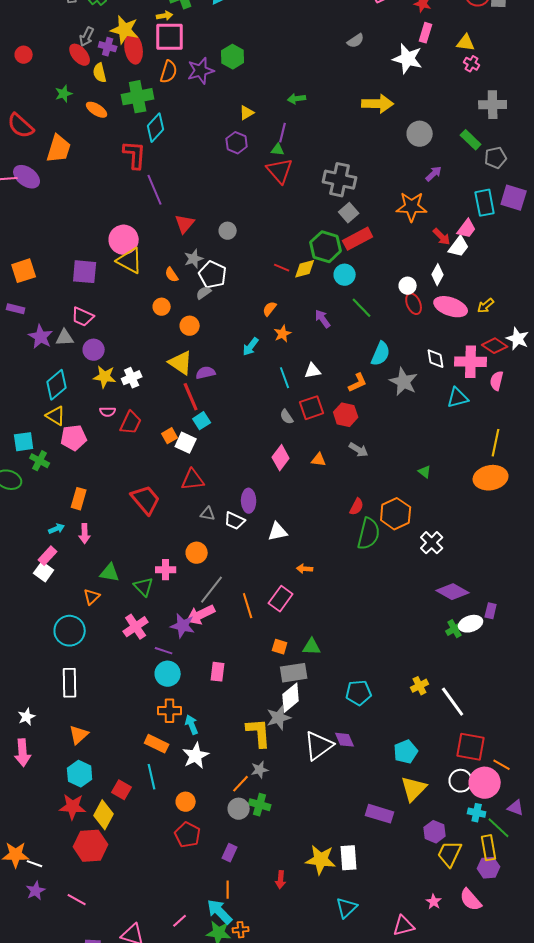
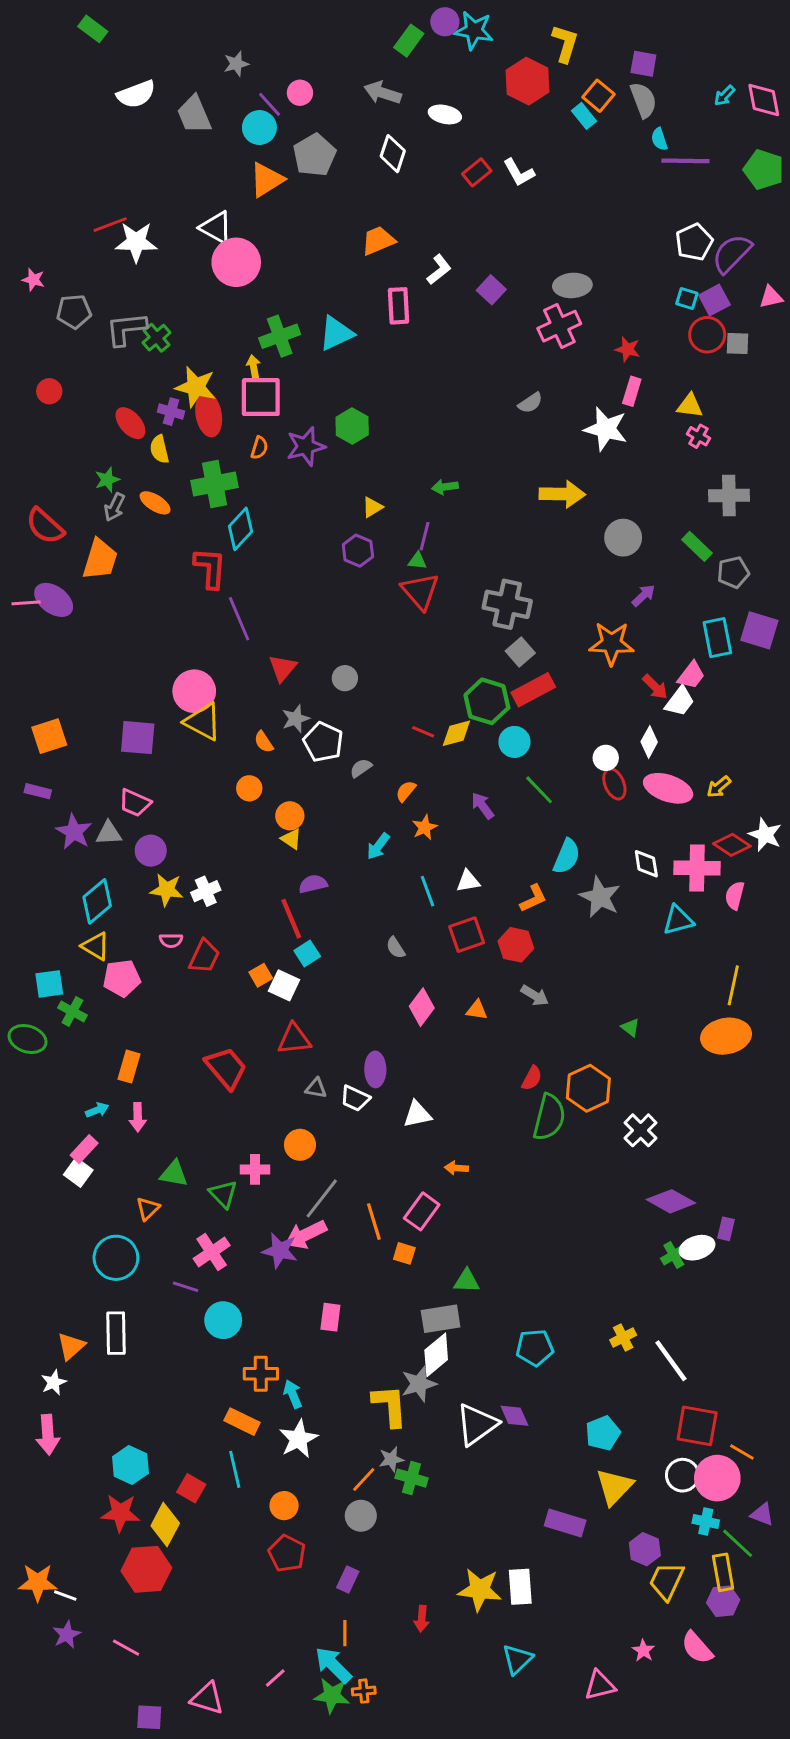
yellow arrow: (165, 16) -> (254, 367), turned -91
gray arrow: (87, 37) -> (114, 507), moved
red circle: (24, 55) -> (49, 391), moved
orange semicircle: (169, 72) -> (259, 448), size x0.7
gray semicircle: (204, 293) -> (361, 768), moved
yellow triangle: (181, 363) -> (291, 839), moved, size x0.6
gray semicircle: (287, 417) -> (396, 948), moved
orange square: (280, 647) -> (404, 1253), moved
purple line: (164, 651) -> (185, 1287), moved
cyan circle: (168, 674) -> (223, 1320), moved
orange triangle: (79, 735) -> (71, 1346), moved
green cross: (260, 805) -> (412, 1478), moved

